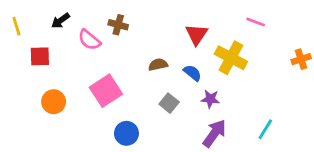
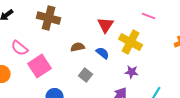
brown cross: (118, 25) -> (49, 18), size x1.6
pink semicircle: (89, 40) -> (20, 48), moved
purple star: (210, 99) -> (132, 72), moved

